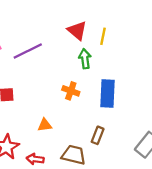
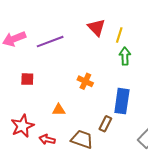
green arrow: (85, 59) -> (125, 56), moved
blue rectangle: (108, 93) -> (122, 101), moved

